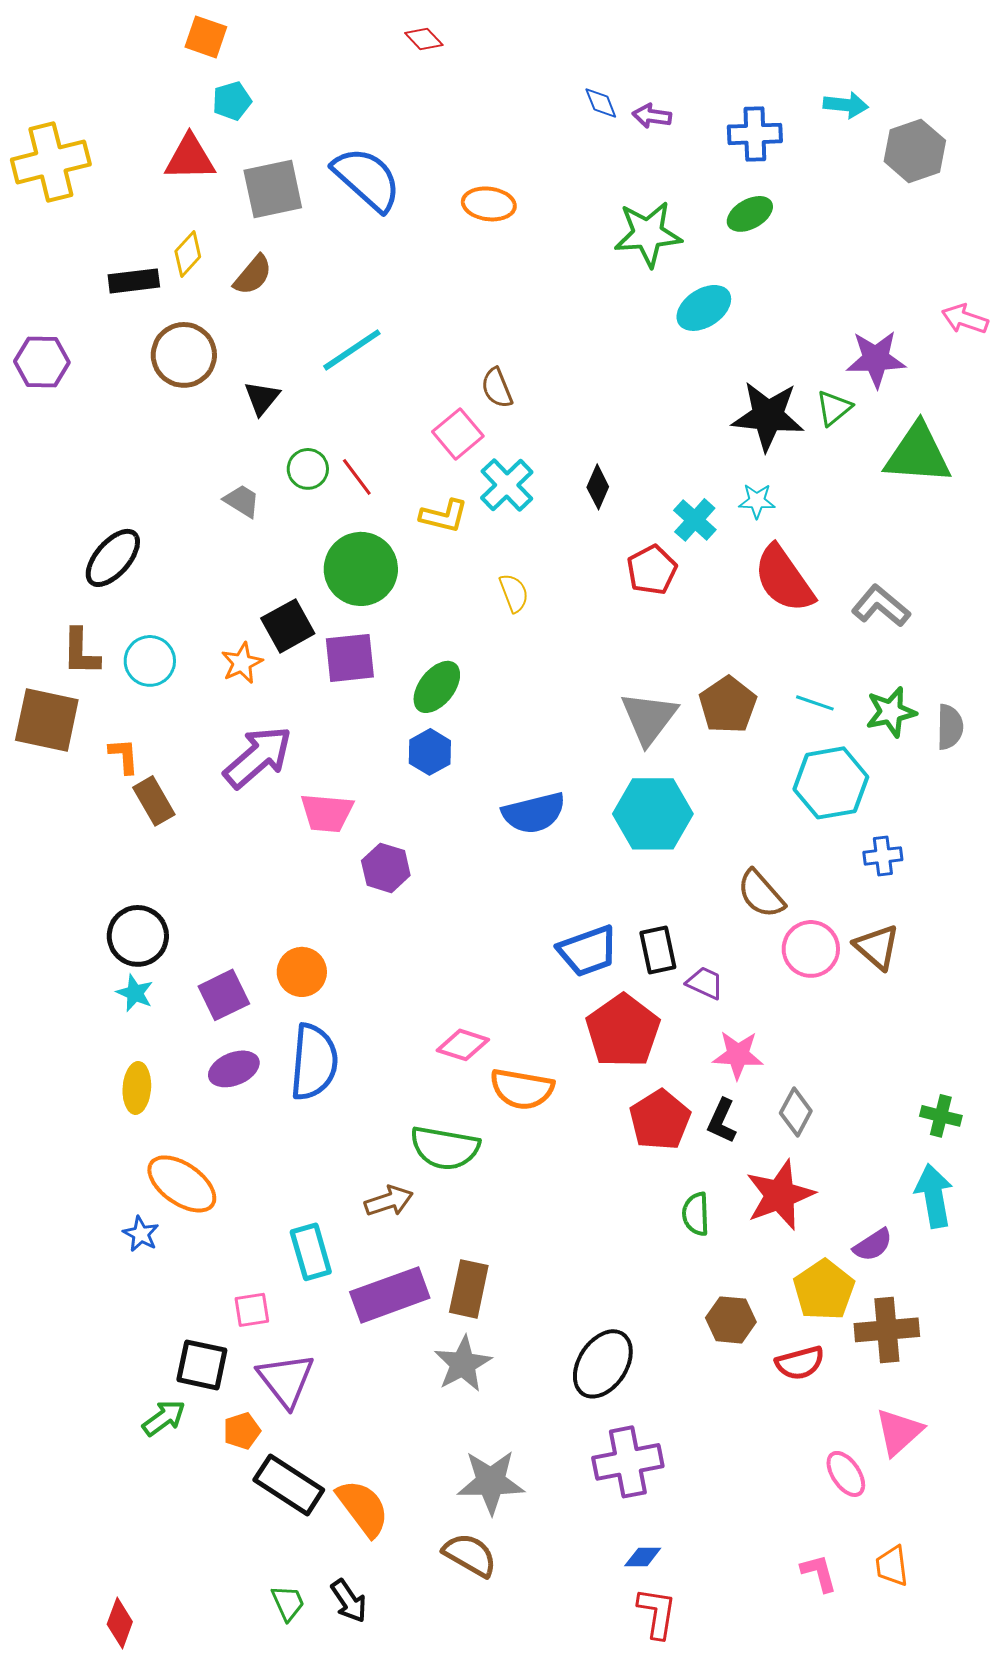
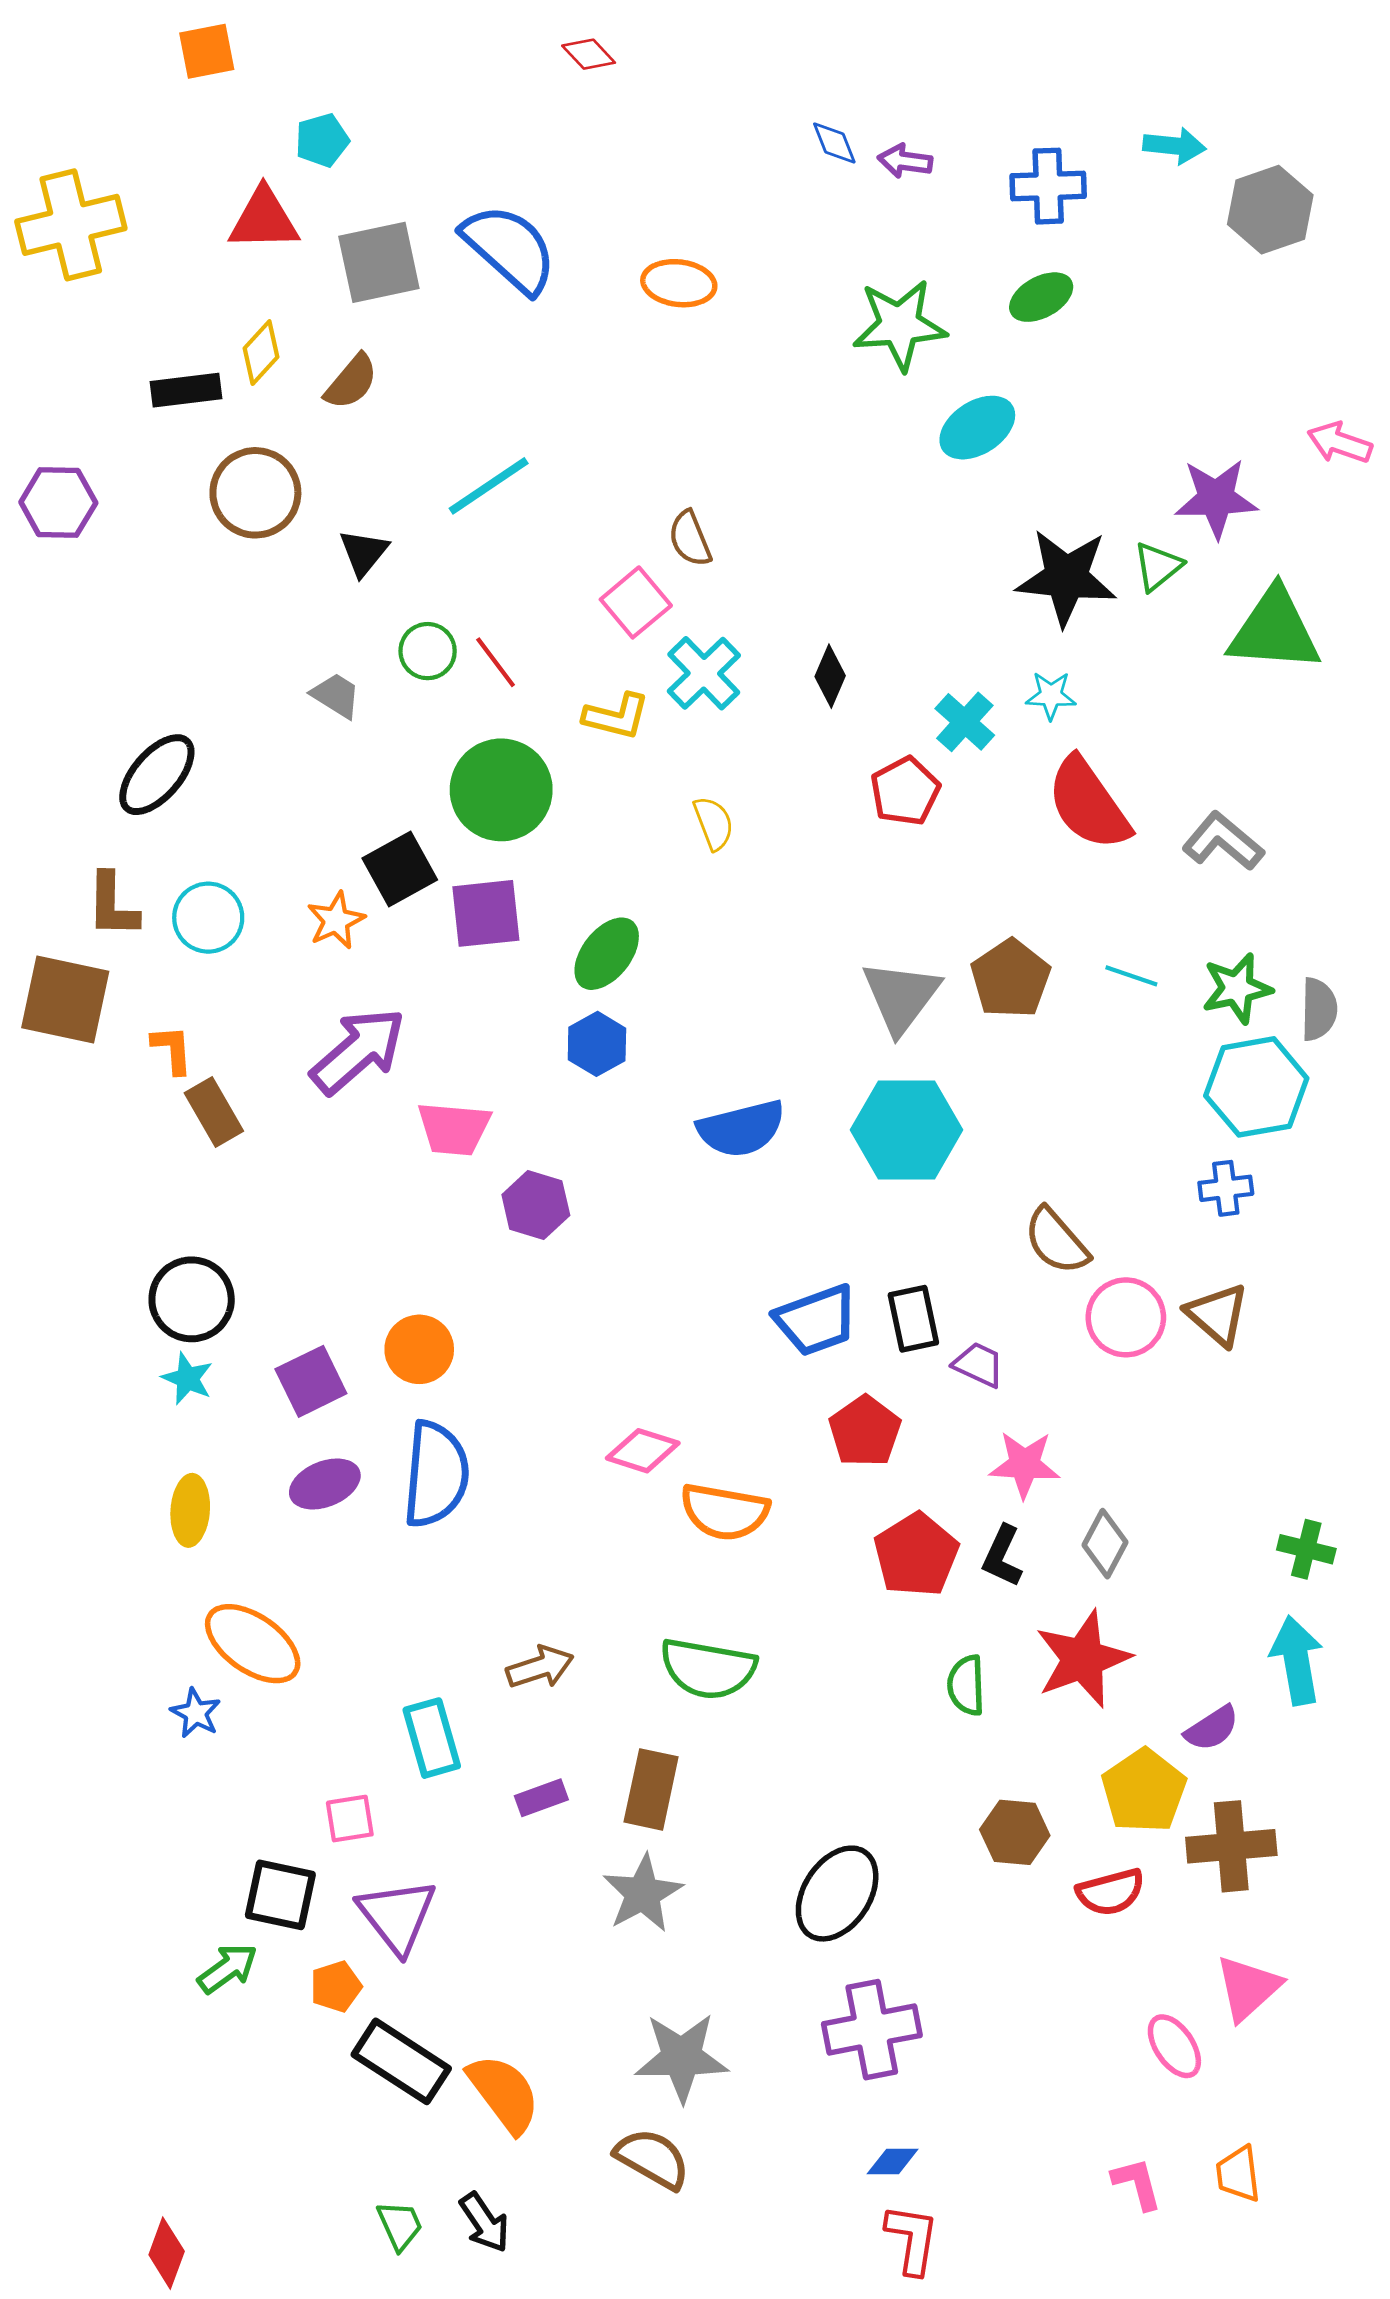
orange square: (206, 37) -> (207, 51), moved, turned -30
cyan hexagon: (831, 783) -> (1256, 1087), moved
red pentagon: (623, 1031) -> (865, 1431), size x0.7
green semicircle: (445, 1148) -> (708, 1669), moved
purple rectangle: (390, 1295) -> (541, 1798), size x0.5

